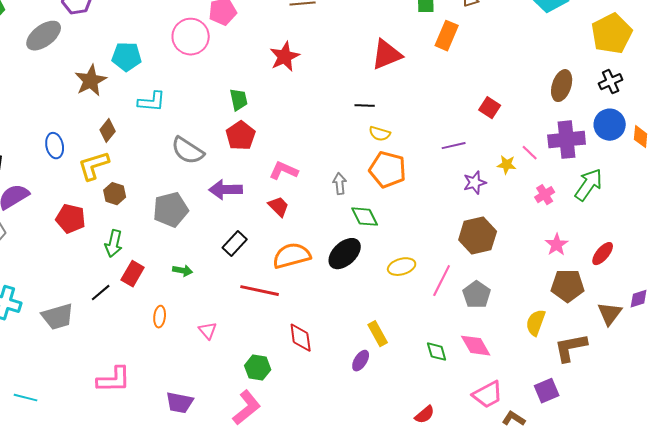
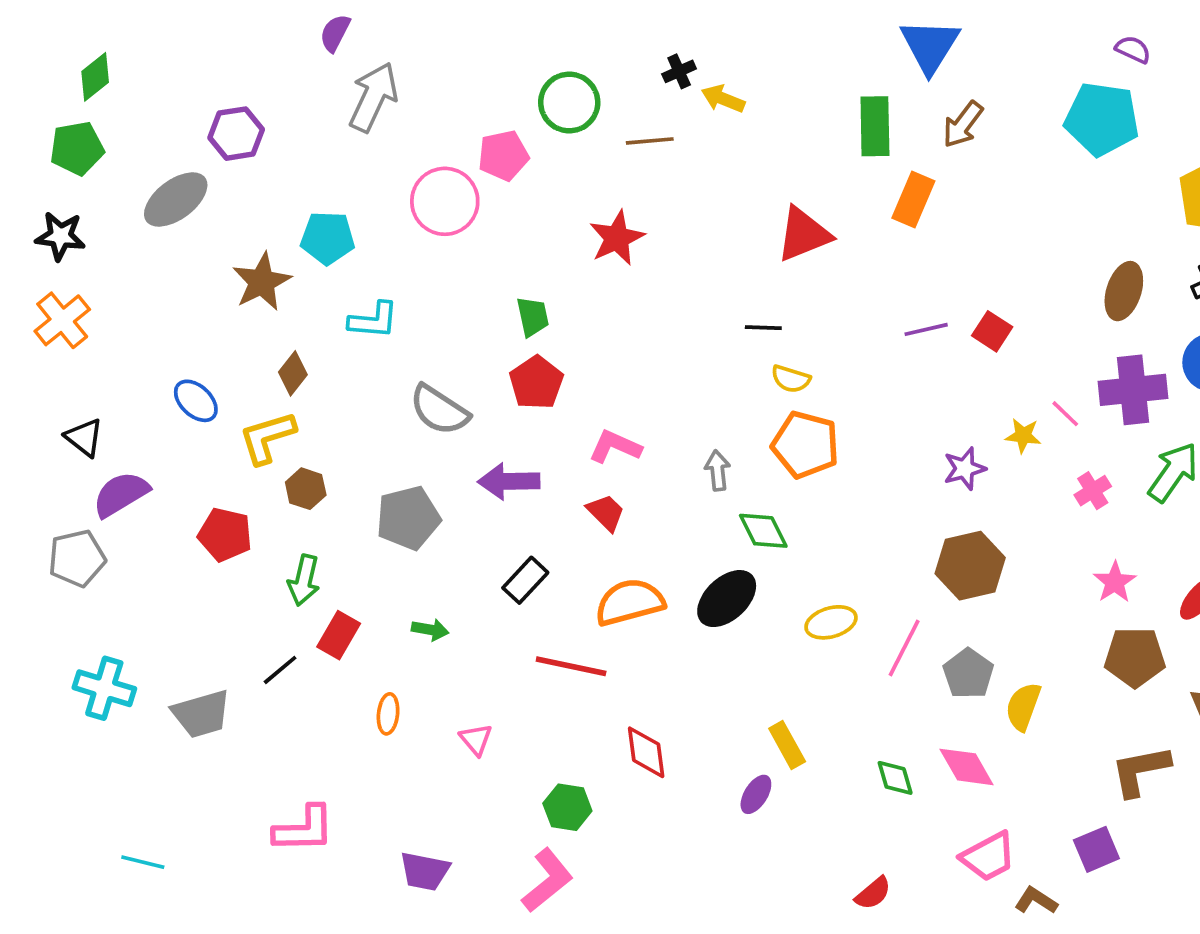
blue ellipse: (55, 146) -> (196, 401), turned -35
purple line: (454, 146) -> (926, 329), moved
yellow semicircle: (536, 323) -> (1023, 707), moved

